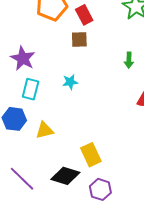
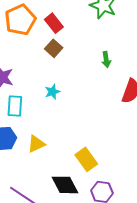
brown square: (79, 40) -> (54, 48), turned -36
black diamond: (65, 176) -> (65, 185), turned 56

